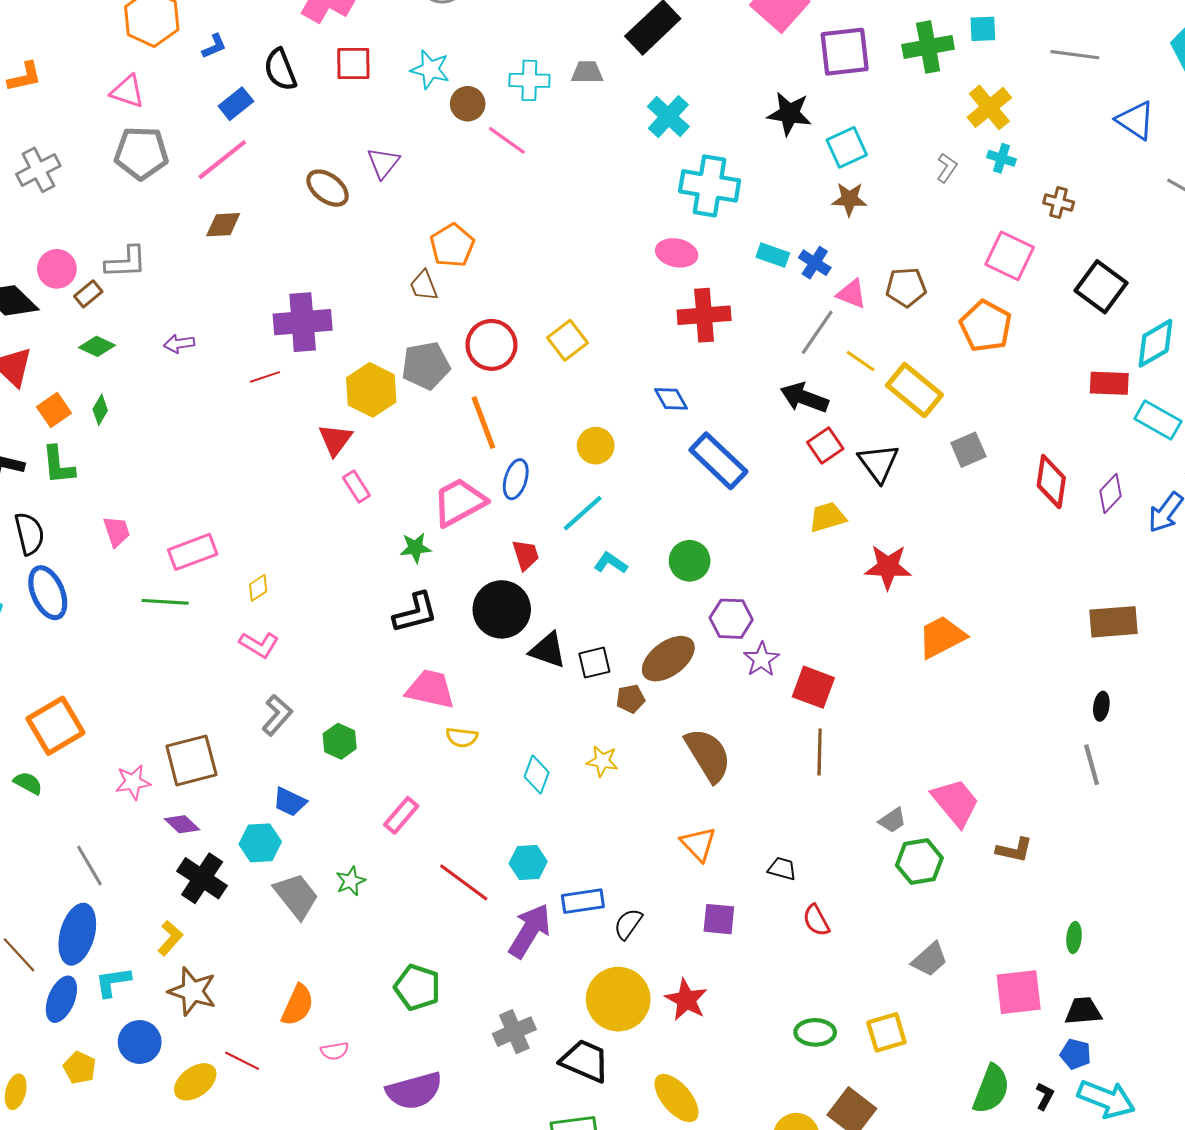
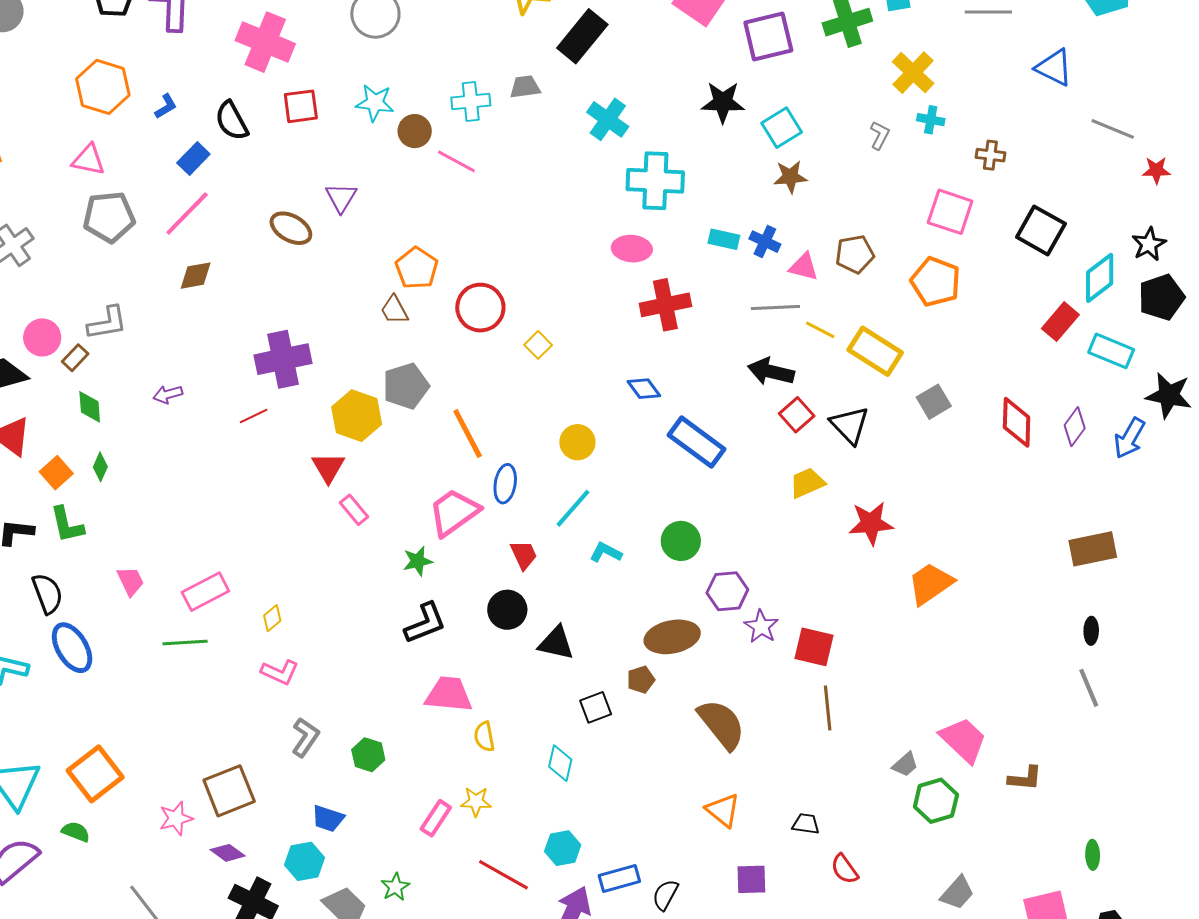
gray line: (817, 332) -> (775, 308), turned 60
yellow square: (568, 340) -> (538, 345), size x0.7
red circle: (491, 345) -> (480, 308), moved
green diamond: (97, 346) -> (90, 407), turned 68
red rectangle: (1109, 383) -> (1060, 322), turned -45
black circle: (502, 609) -> (507, 610), size x0.7
brown ellipse: (668, 659) -> (672, 637), turned 32
black square: (594, 663) -> (596, 707), moved
yellow semicircle: (462, 737) -> (484, 737), turned 80
yellow star: (602, 761) -> (476, 802), moved

